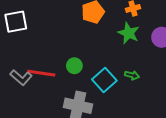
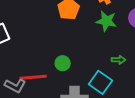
cyan square: (104, 80) -> (100, 82), moved

